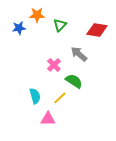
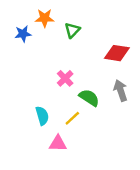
red diamond: (97, 30) -> (117, 53), moved
gray arrow: (79, 54) -> (121, 90), moved, turned 30

